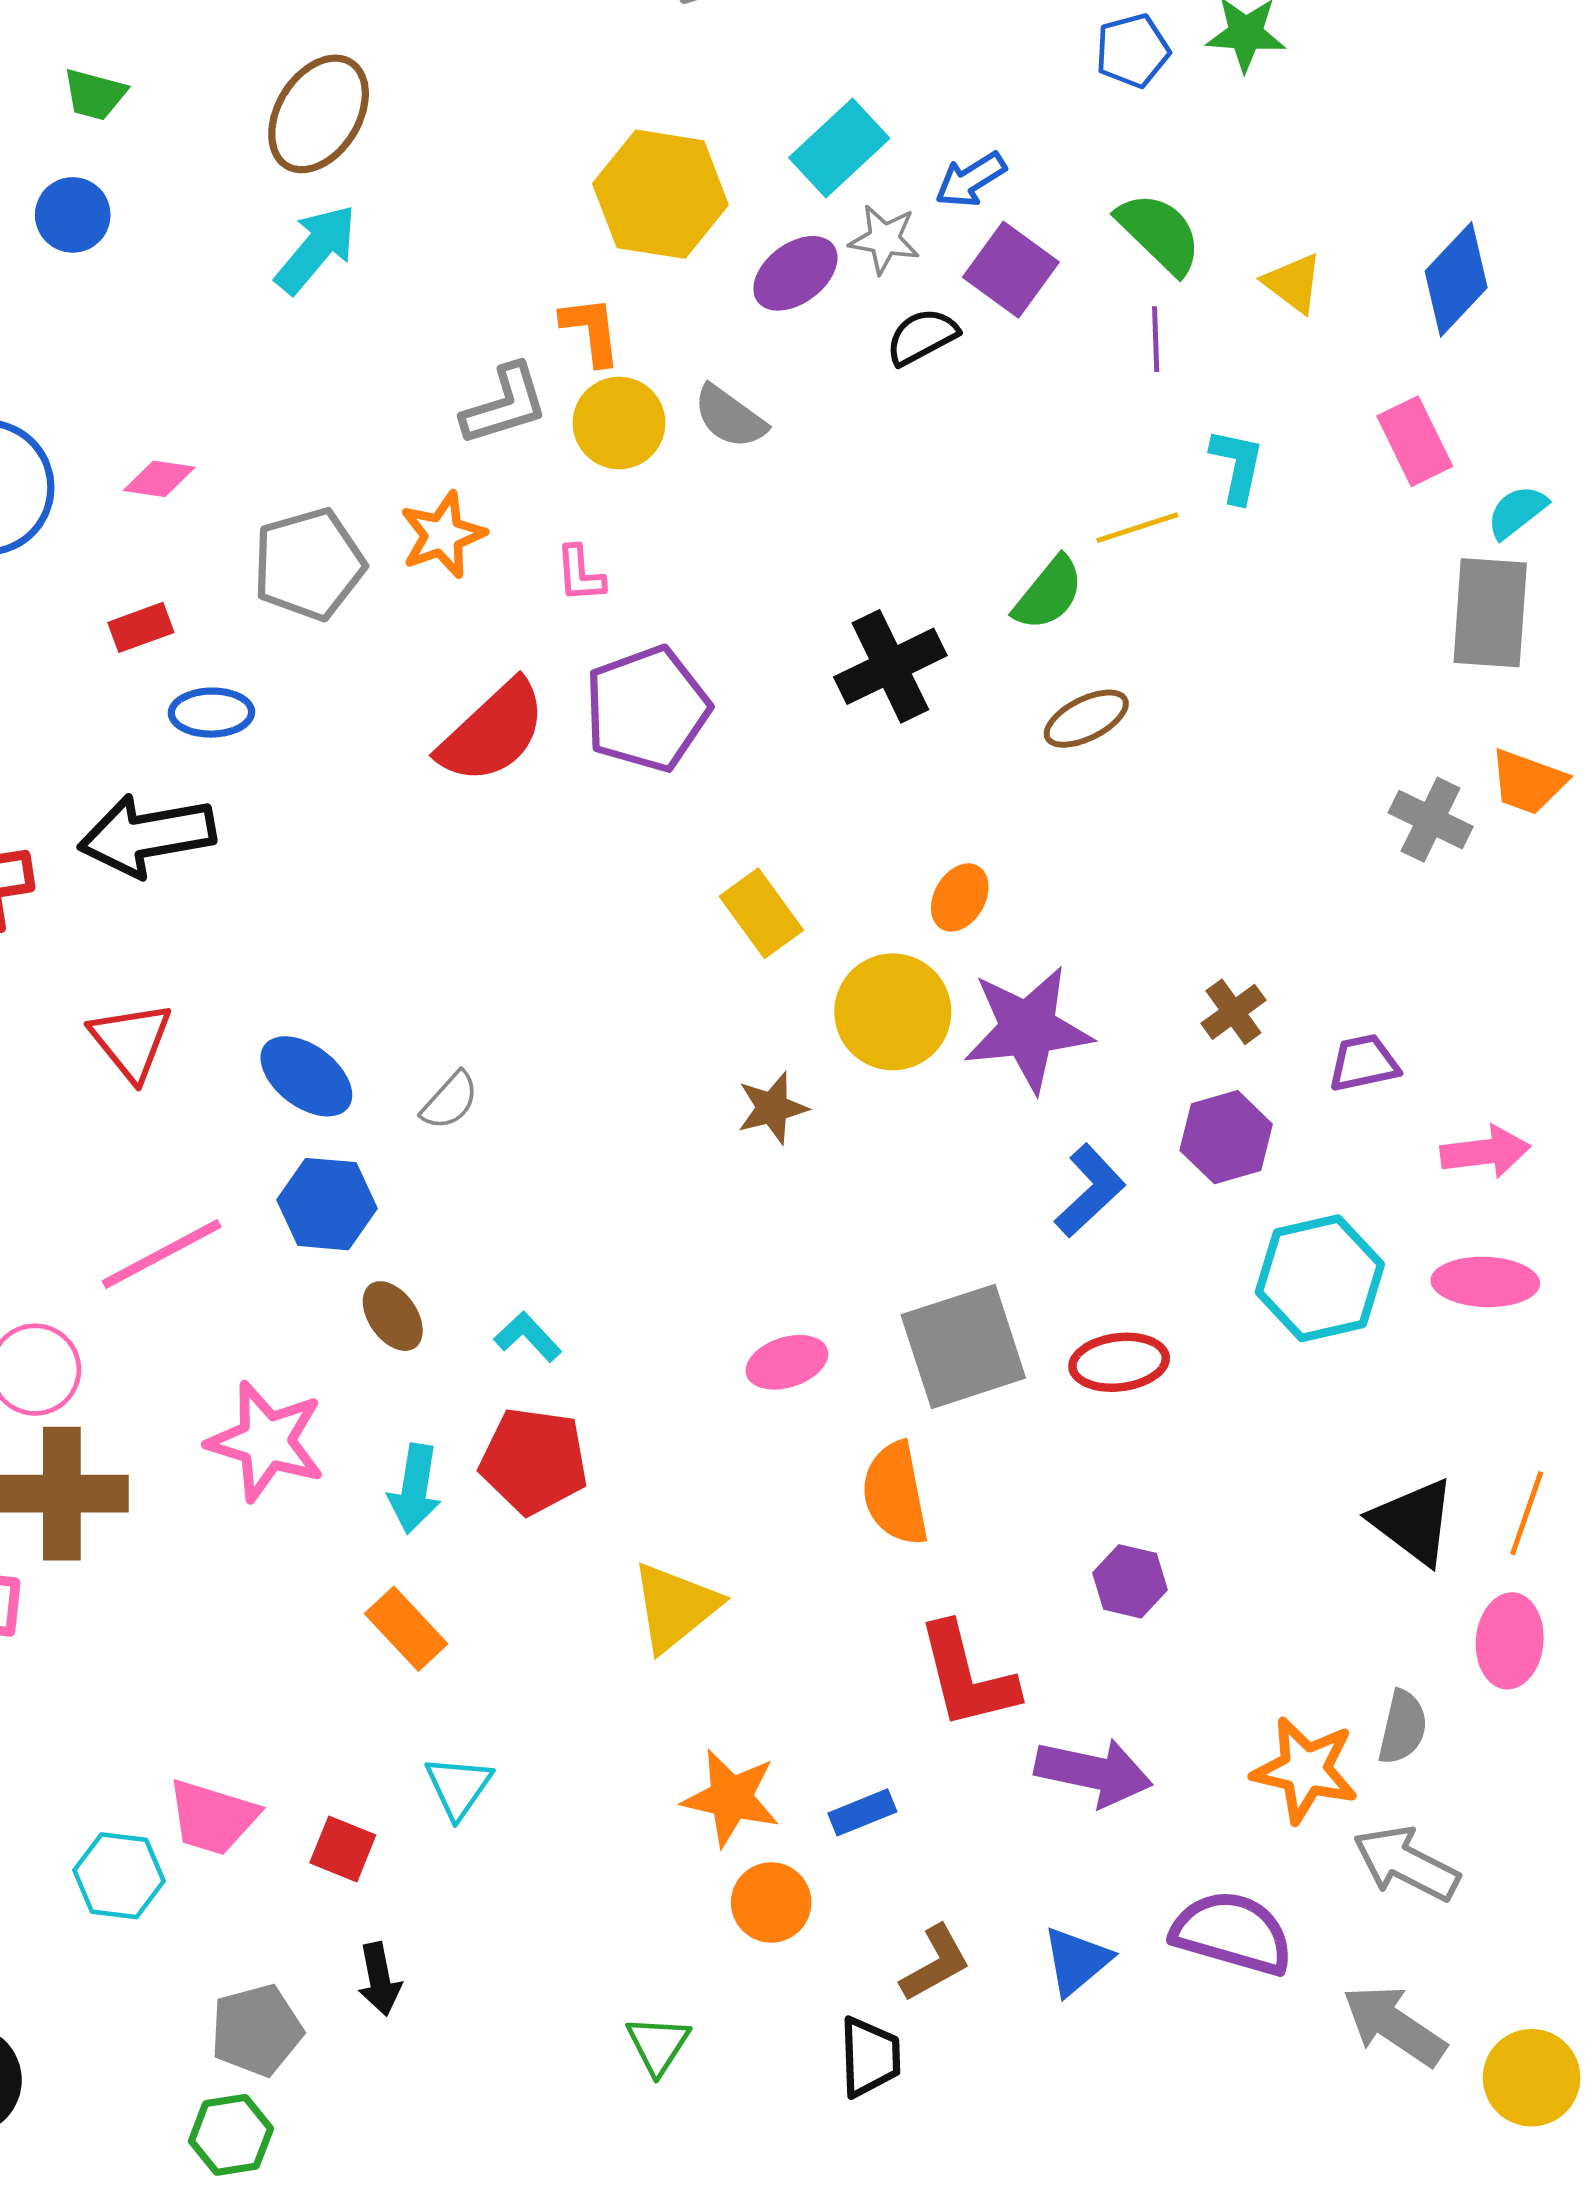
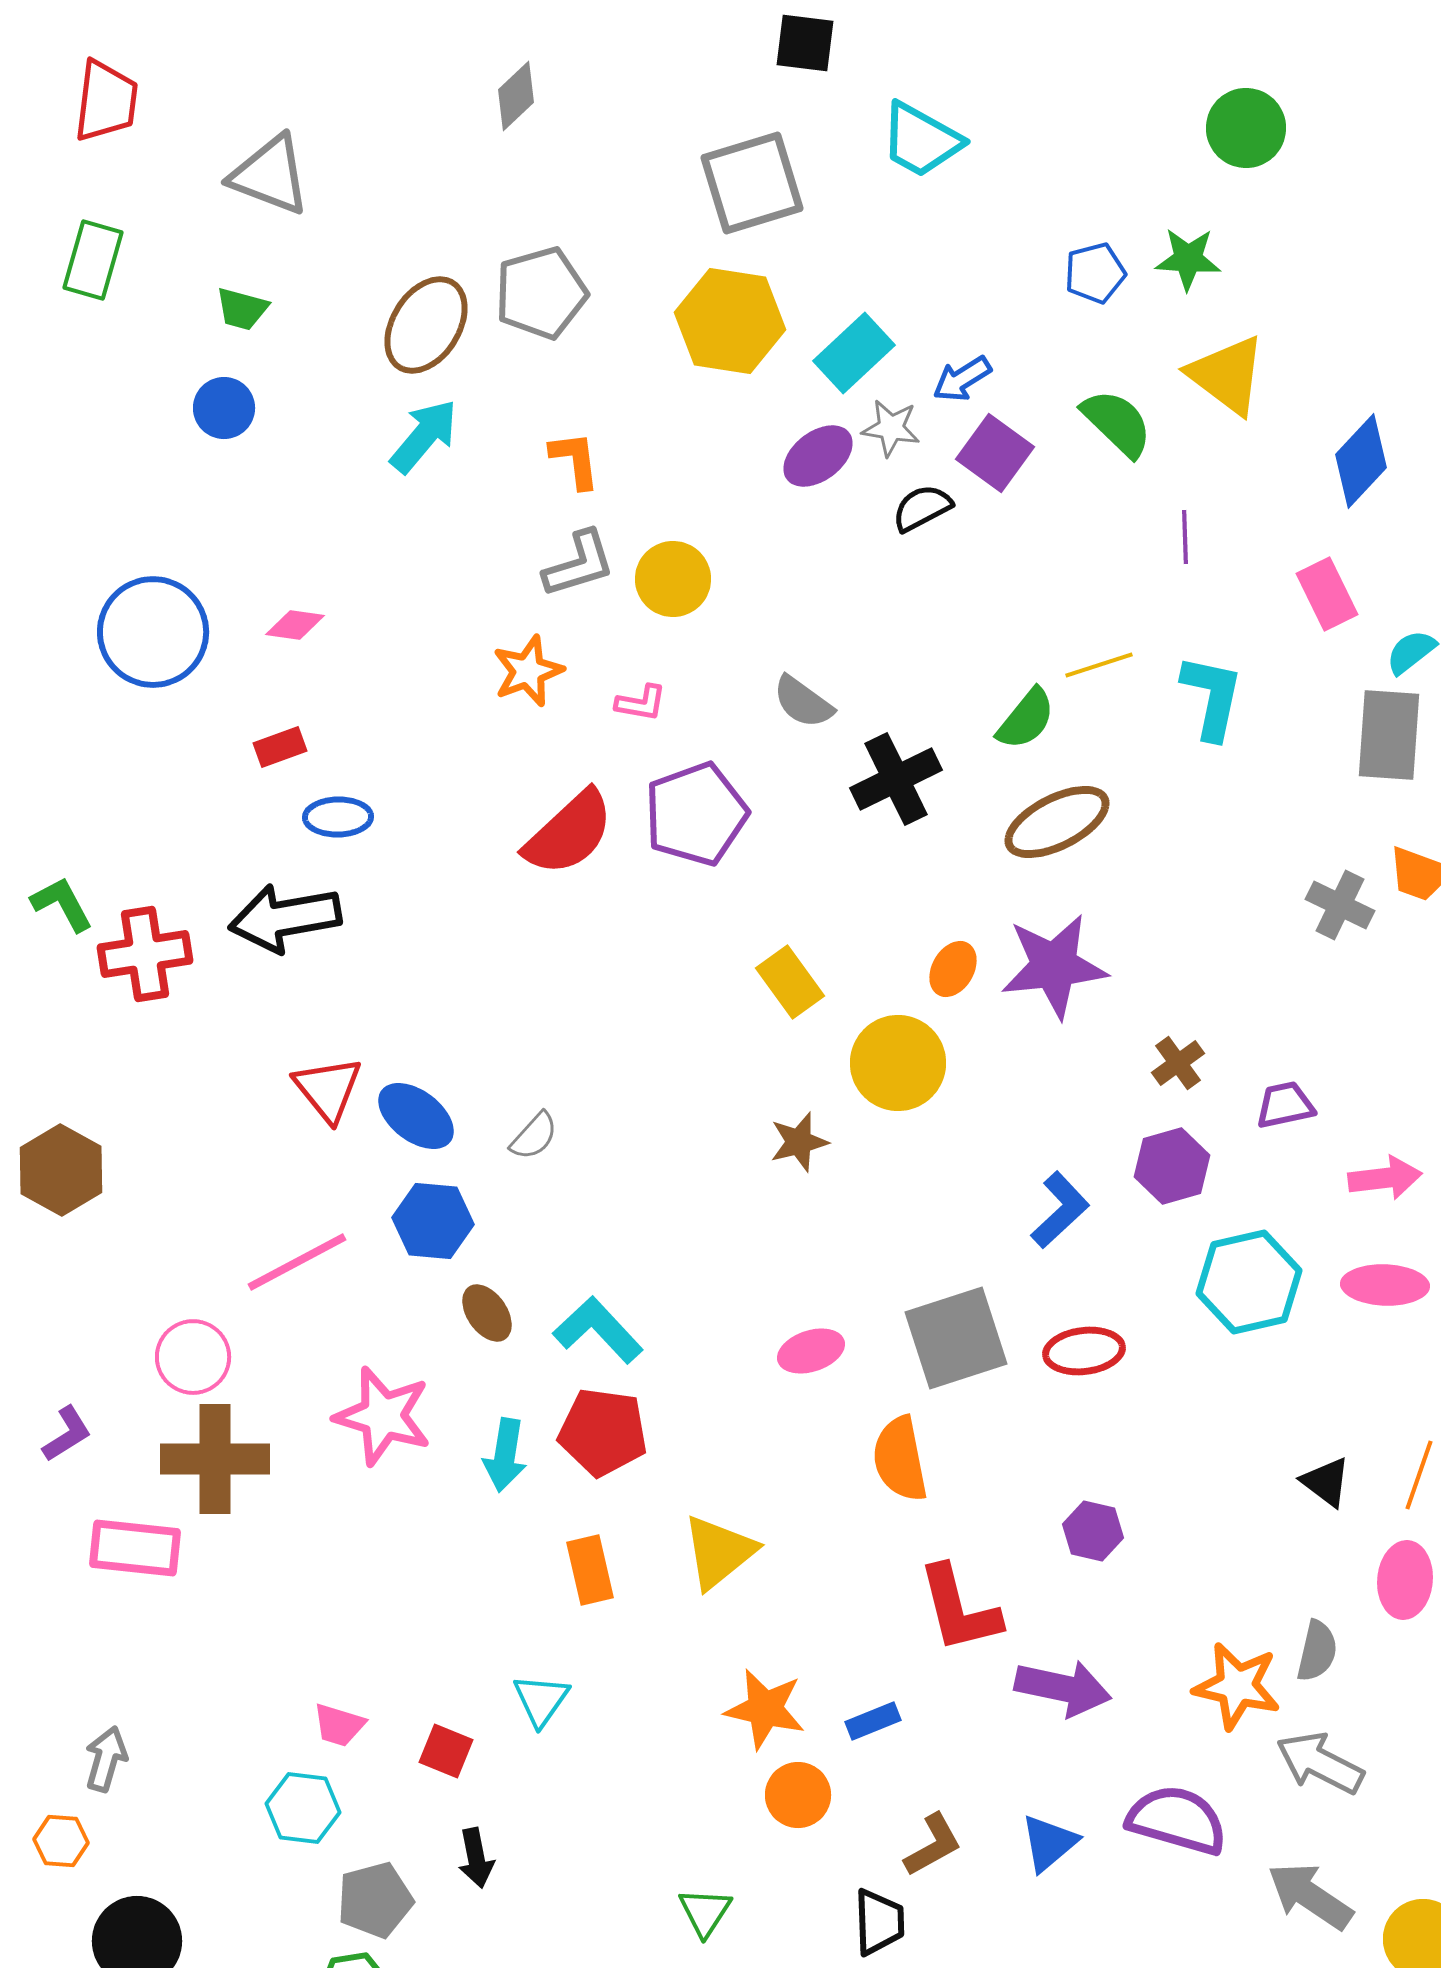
yellow hexagon: (660, 194) -> (730, 321), moved
yellow triangle: (1293, 283) -> (1227, 375), moved, size x1.6
orange L-shape: (591, 331) -> (575, 460), moved
purple line: (1156, 339) -> (1185, 537), moved
gray semicircle: (730, 417) -> (803, 702), moved
cyan L-shape: (1237, 466) -> (1212, 697), moved, size x1.4
gray pentagon: (309, 564) -> (541, 293), moved
pink L-shape: (580, 574) -> (641, 703), turned -76
brown ellipse: (1086, 719) -> (1057, 822), size x1.5
purple star: (1028, 1029) -> (1054, 966), moved
red triangle: (131, 1041) -> (328, 1089), moved
cyan L-shape: (528, 1337) -> (598, 1330), size x1.6
black triangle: (1414, 1522) -> (1326, 1482), size x0.7
orange rectangle: (406, 1629) -> (590, 1570), moved, turned 30
pink trapezoid: (213, 1817) -> (339, 1725), size x0.7
cyan hexagon: (119, 1876) -> (303, 1808), moved

